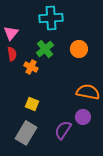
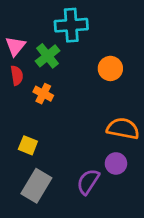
green cross: (45, 49) -> (48, 56), moved
yellow square: (32, 104) -> (28, 145), moved

